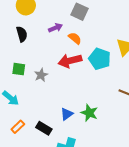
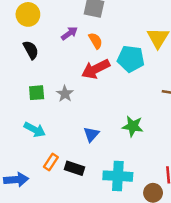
orange semicircle: (75, 38) -> (96, 41), turned 32
blue triangle: (67, 114) -> (91, 134), moved
black rectangle: (44, 128) -> (75, 168), moved

